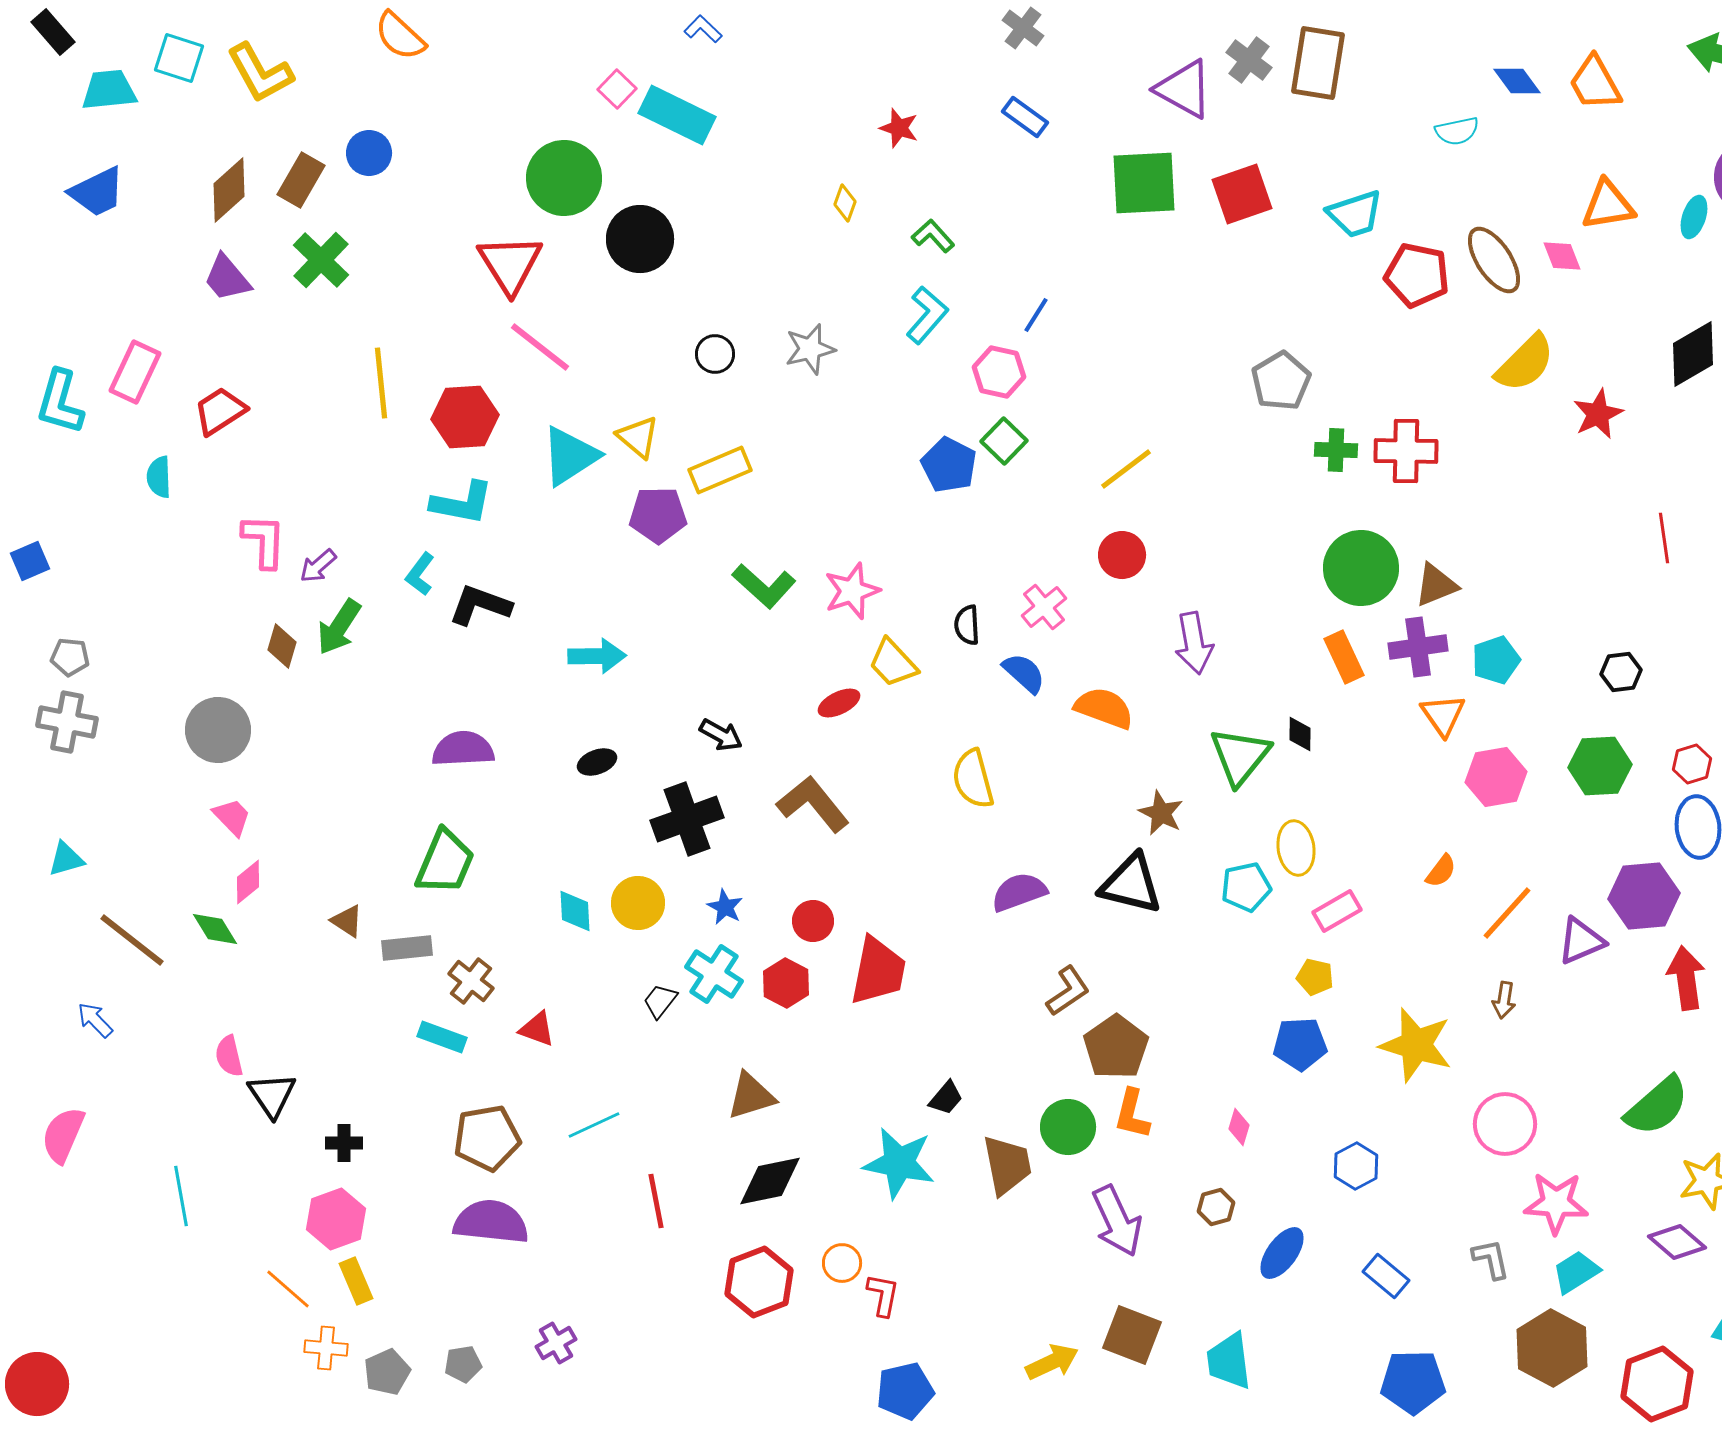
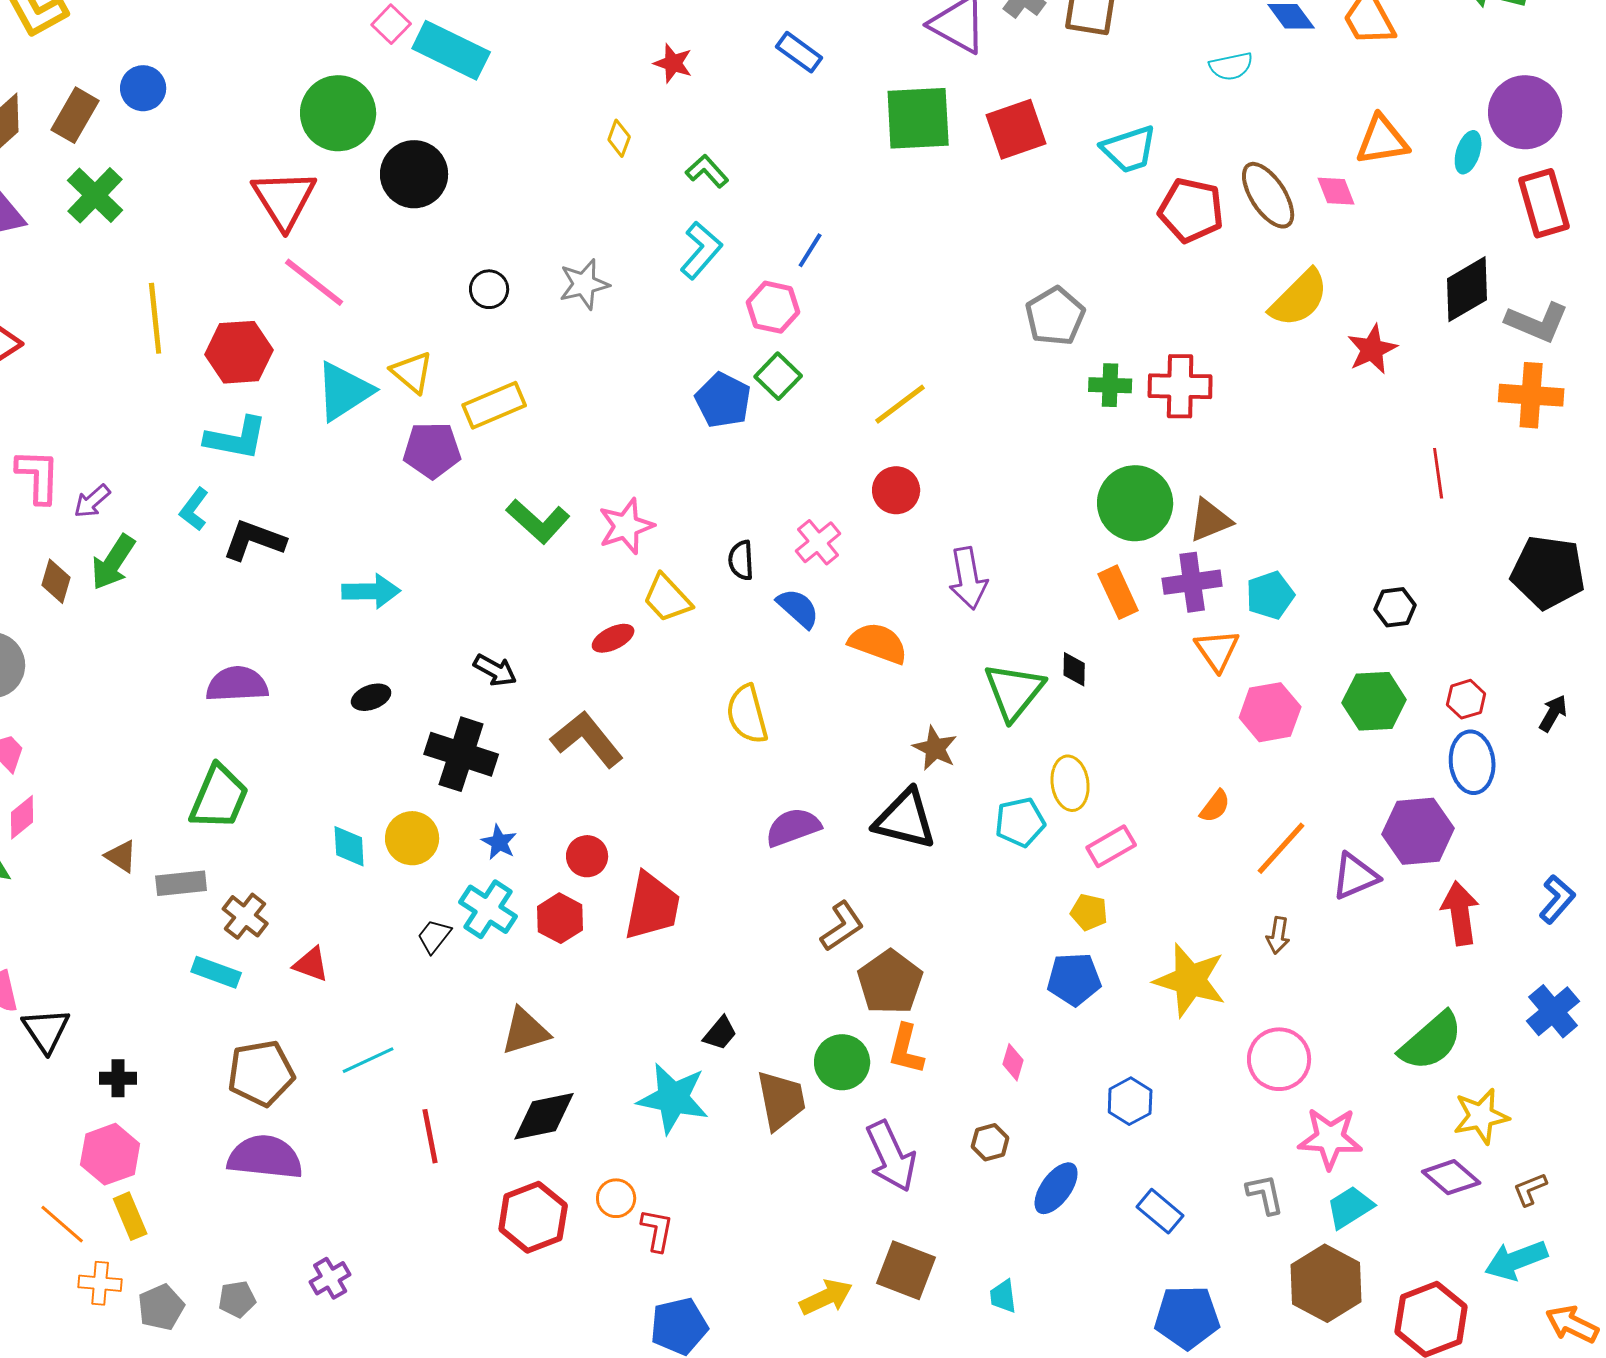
black cross: (687, 819) -> (461, 754), turned 38
cyan trapezoid: (1229, 1361) -> (1003, 1296), size x0.6

